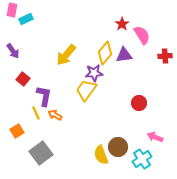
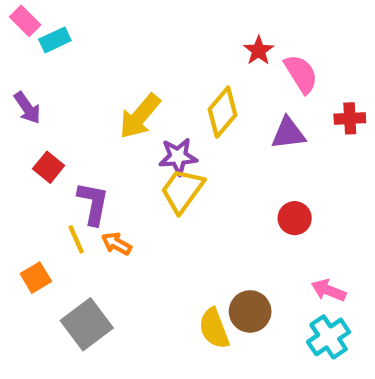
pink rectangle: (12, 10) -> (25, 21), turned -56
purple triangle: (124, 55) -> (288, 133), moved
purple star: (94, 73) -> (178, 157), moved
cyan cross: (142, 159) -> (329, 337), moved

